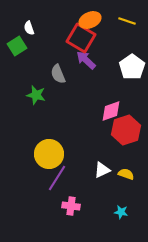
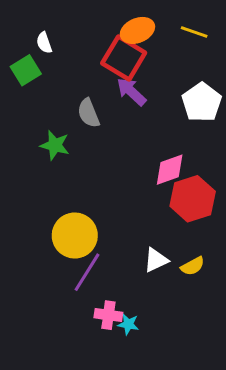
yellow semicircle: (126, 174) -> (193, 266), turned 133
cyan star: (121, 212) -> (128, 324), moved

